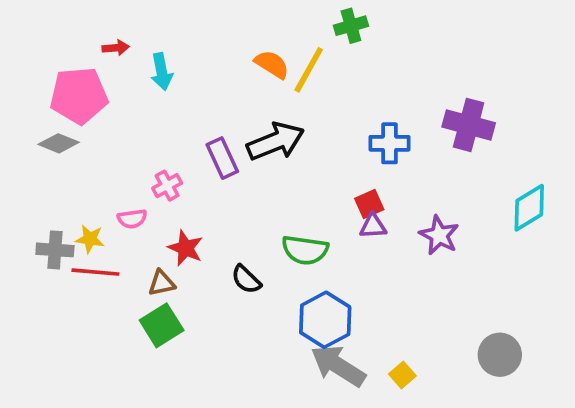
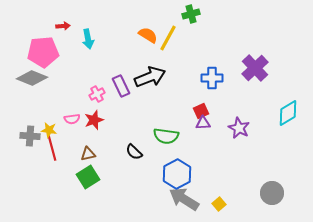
purple cross: (469, 125) -> (255, 68), turned 32
gray diamond: (59, 143) -> (32, 78), size x1.4
pink cross: (167, 186) -> (97, 94), moved
red star: (185, 248) -> (94, 120), moved, turned 30
red line: (95, 272) -> (52, 148), turned 70

